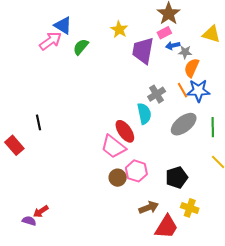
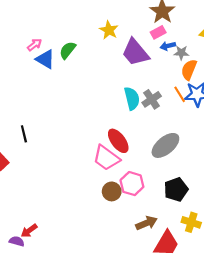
blue triangle: (63, 25) -> (45, 59), moved
pink arrow: (51, 41) -> (35, 45), size x0.6
purple trapezoid: (143, 51) -> (135, 52), turned -48
cyan semicircle: (144, 114) -> (132, 98), moved
gray ellipse: (184, 124) -> (165, 145), moved

